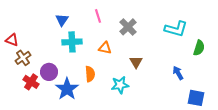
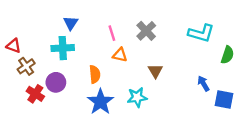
pink line: (98, 16) -> (112, 33), moved
cyan cross: (72, 42) -> (63, 48), moved
orange semicircle: (90, 74) -> (95, 74), moved
blue star: (67, 89) -> (100, 102), moved
blue square: (196, 98) -> (224, 100), moved

